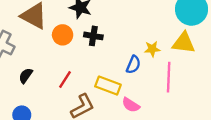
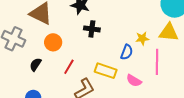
orange circle: (63, 35) -> (53, 42), moved
pink semicircle: (131, 105) -> (134, 81), moved

